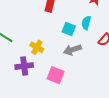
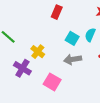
purple cross: (24, 66) -> (22, 68), turned 30

